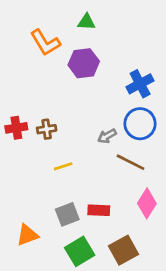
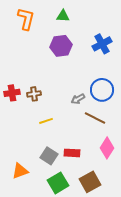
orange L-shape: (45, 43) -> (26, 19), moved, turned -135
blue cross: (140, 84) -> (102, 44), moved
gray square: (67, 214) -> (49, 156), turned -36

